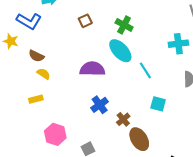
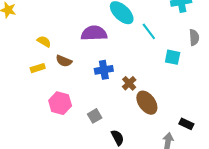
brown semicircle: (36, 56) -> (64, 61), moved
cyan square: (158, 104) -> (173, 57), moved
blue cross: (100, 105) -> (104, 70), turned 30

